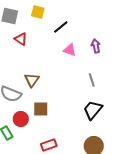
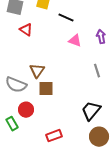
black line: (61, 27) -> (66, 18), turned 63
brown square: (41, 109) -> (46, 89), moved
black trapezoid: (93, 110) -> (91, 111), moved

